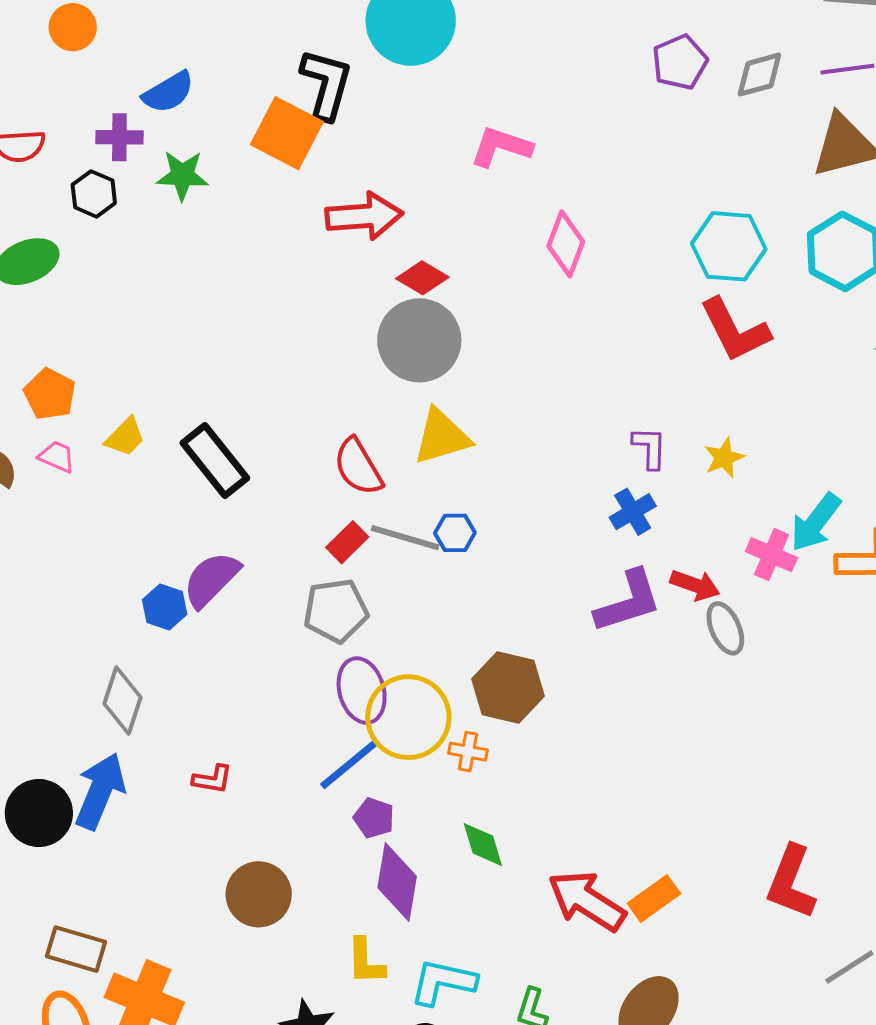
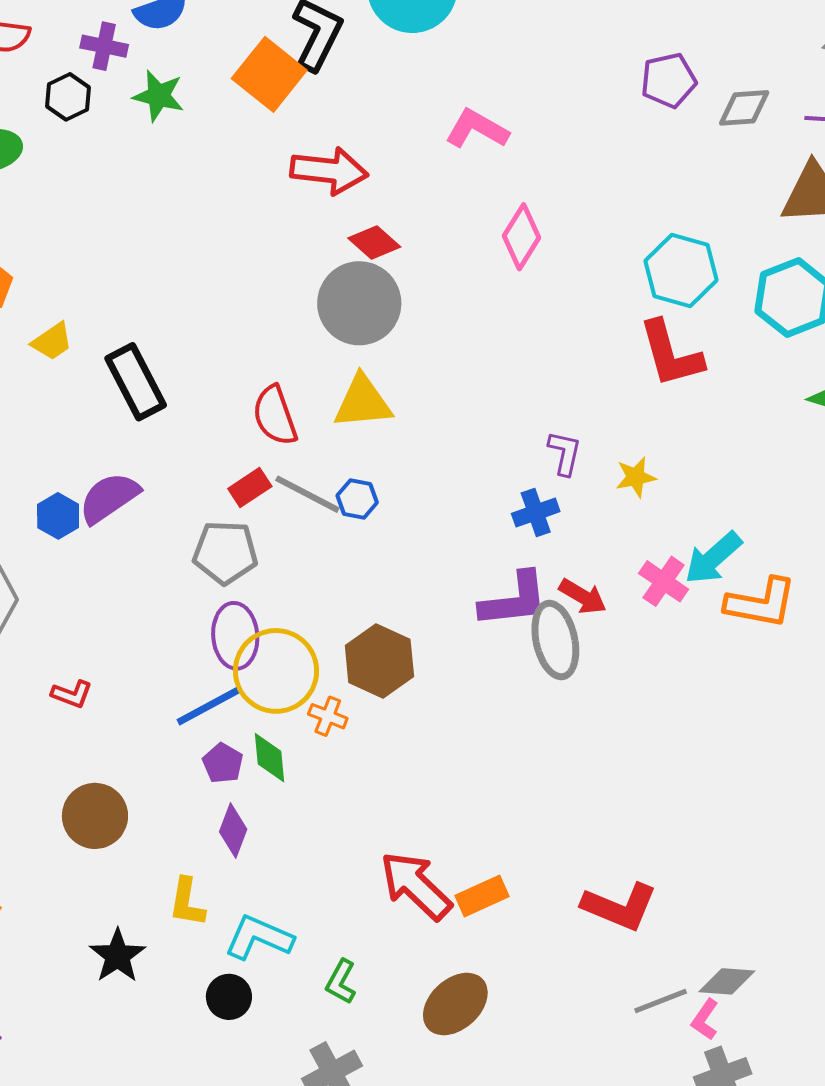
gray ellipse: (725, 628) -> (555, 640), moved, size x1.4
green diamond: (483, 845) -> (269, 758), moved
purple diamond: (397, 882) -> (233, 830), size x0.7
red L-shape: (791, 882) -> (620, 907), turned -100

